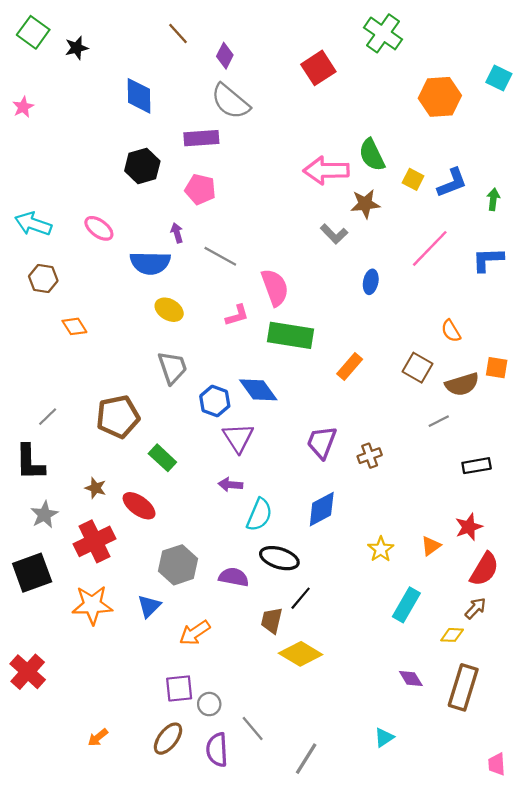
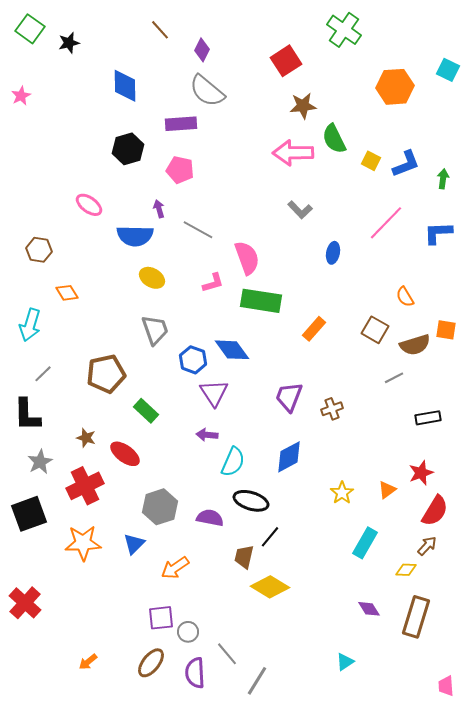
brown star: (365, 204) -> (303, 106), moved
cyan arrow: (33, 224) -> (30, 325), moved, turned -92
gray line: (306, 759) -> (257, 681), moved

